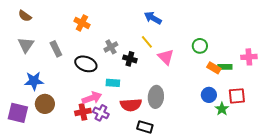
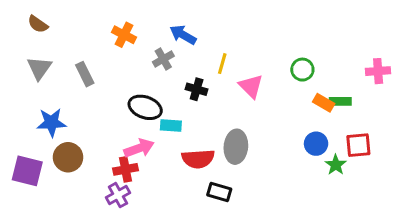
blue arrow: (153, 18) -> (183, 35), moved
yellow line: (147, 42) -> (222, 64), turned 56
gray cross: (111, 47) -> (163, 59), moved
pink cross: (249, 57) -> (378, 71), moved
black ellipse: (86, 64) -> (145, 107), moved
purple cross: (101, 113) -> (118, 195), moved, turned 35

